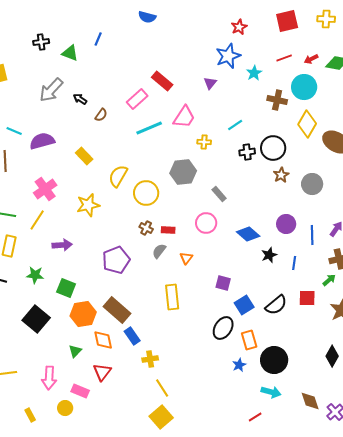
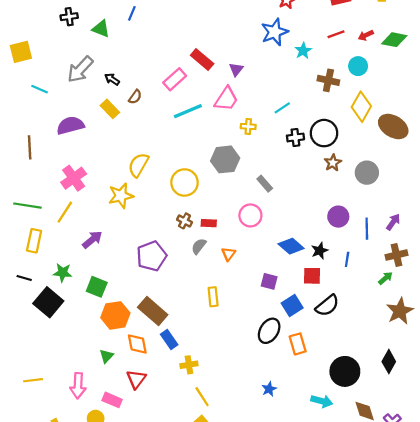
purple triangle: (210, 83) -> (236, 69), moved
cyan circle: (304, 87) -> (358, 66), size x0.7
cyan line: (14, 131) -> (40, 89), moved
yellow rectangle: (84, 156) -> (110, 109), moved
yellow semicircle: (118, 176) -> (138, 165), moved
blue diamond: (248, 234) -> (291, 246), moved
purple arrow: (62, 245) -> (92, 240), turned -36
yellow rectangle: (172, 297) -> (213, 297), size x0.7
red square: (307, 298) -> (312, 276), moved
black square: (36, 319) -> (48, 302), moved
black circle: (274, 360) -> (345, 371), moved
blue star: (239, 365) -> (269, 389), moved

